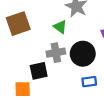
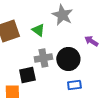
green triangle: (60, 27) -> (38, 30), moved

